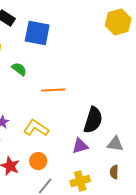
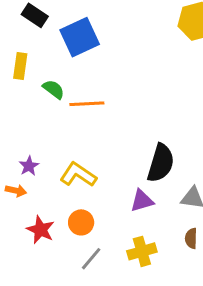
blue square: (37, 33) -> (80, 37), turned -36
orange line: (53, 90) -> (87, 104), moved

